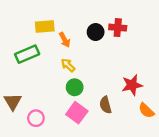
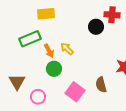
black circle: (96, 32) -> (96, 27), moved
orange arrow: (65, 40) -> (49, 51), moved
green circle: (75, 87) -> (54, 69), moved

